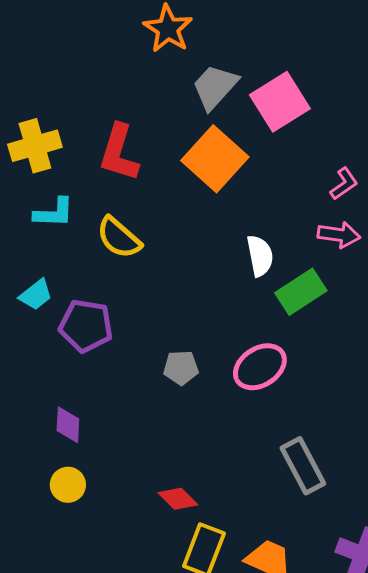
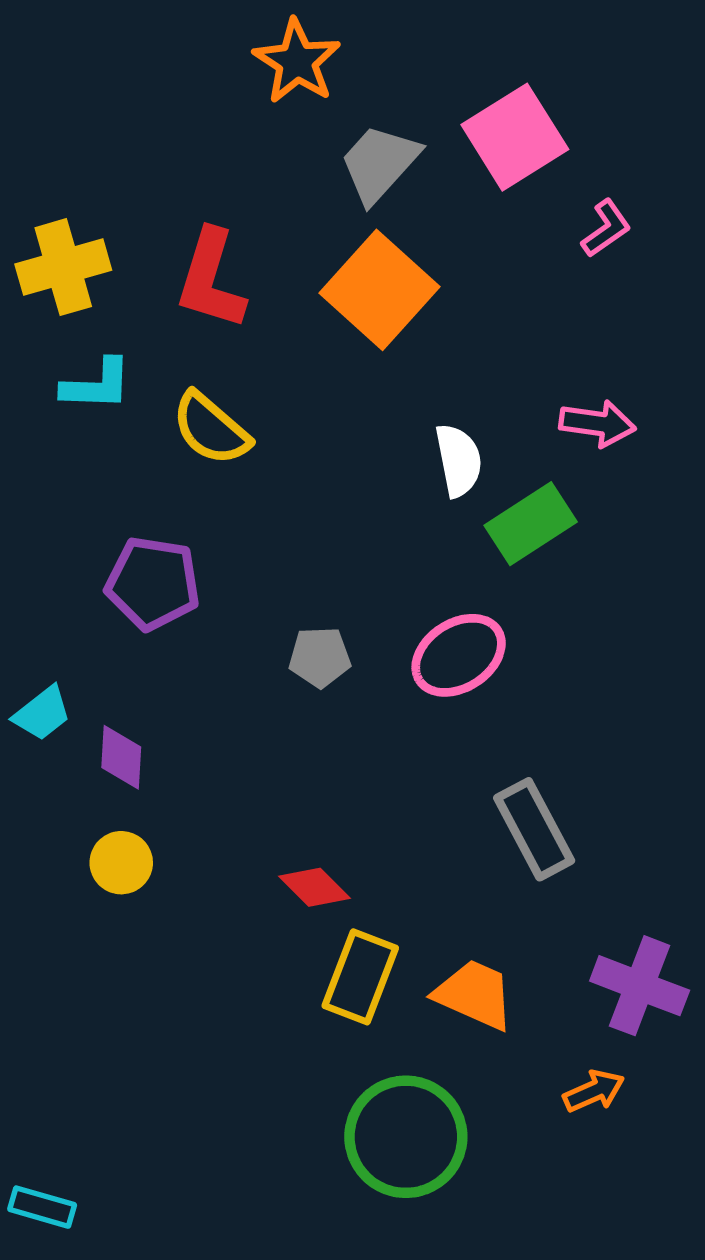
pink square: (280, 102) -> (515, 137), moved
pink L-shape: (344, 184) -> (606, 228), moved
cyan trapezoid: (36, 295) -> (42, 713), moved

